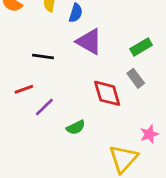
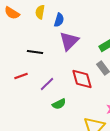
purple triangle: (89, 42) -> (69, 41), turned 45
purple line: (44, 107) -> (47, 84), moved

